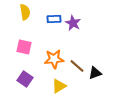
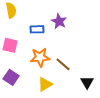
blue rectangle: (54, 19) -> (37, 29), moved
black triangle: (95, 73) -> (87, 82), moved, turned -40

